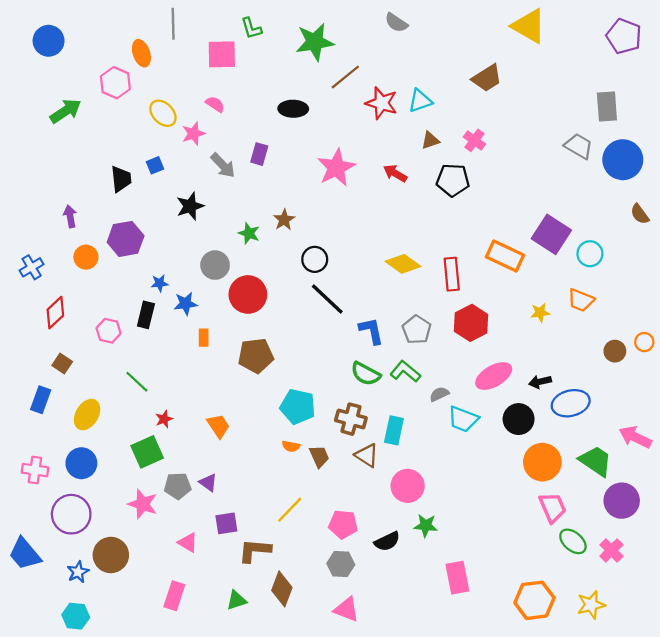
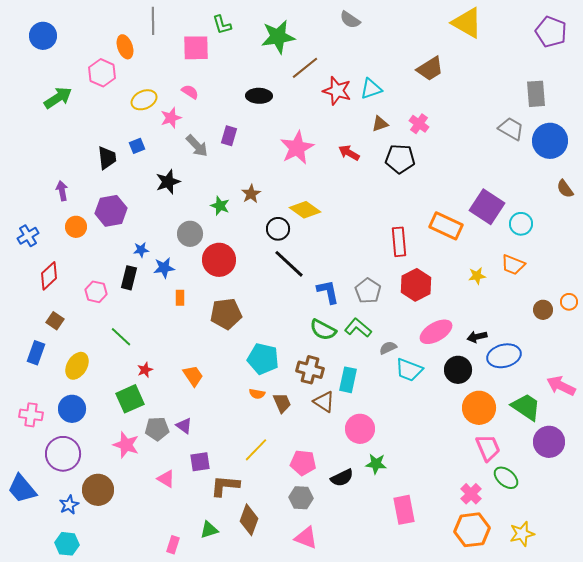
yellow ellipse: (163, 113) -> (144, 100), turned -70
yellow diamond: (403, 264) -> (305, 210), moved
pink cross: (611, 550) -> (471, 494), moved
pink rectangle: (174, 596) -> (173, 545), moved, size x0.7

